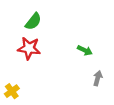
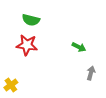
green semicircle: (33, 21) -> (31, 20), turned 66

